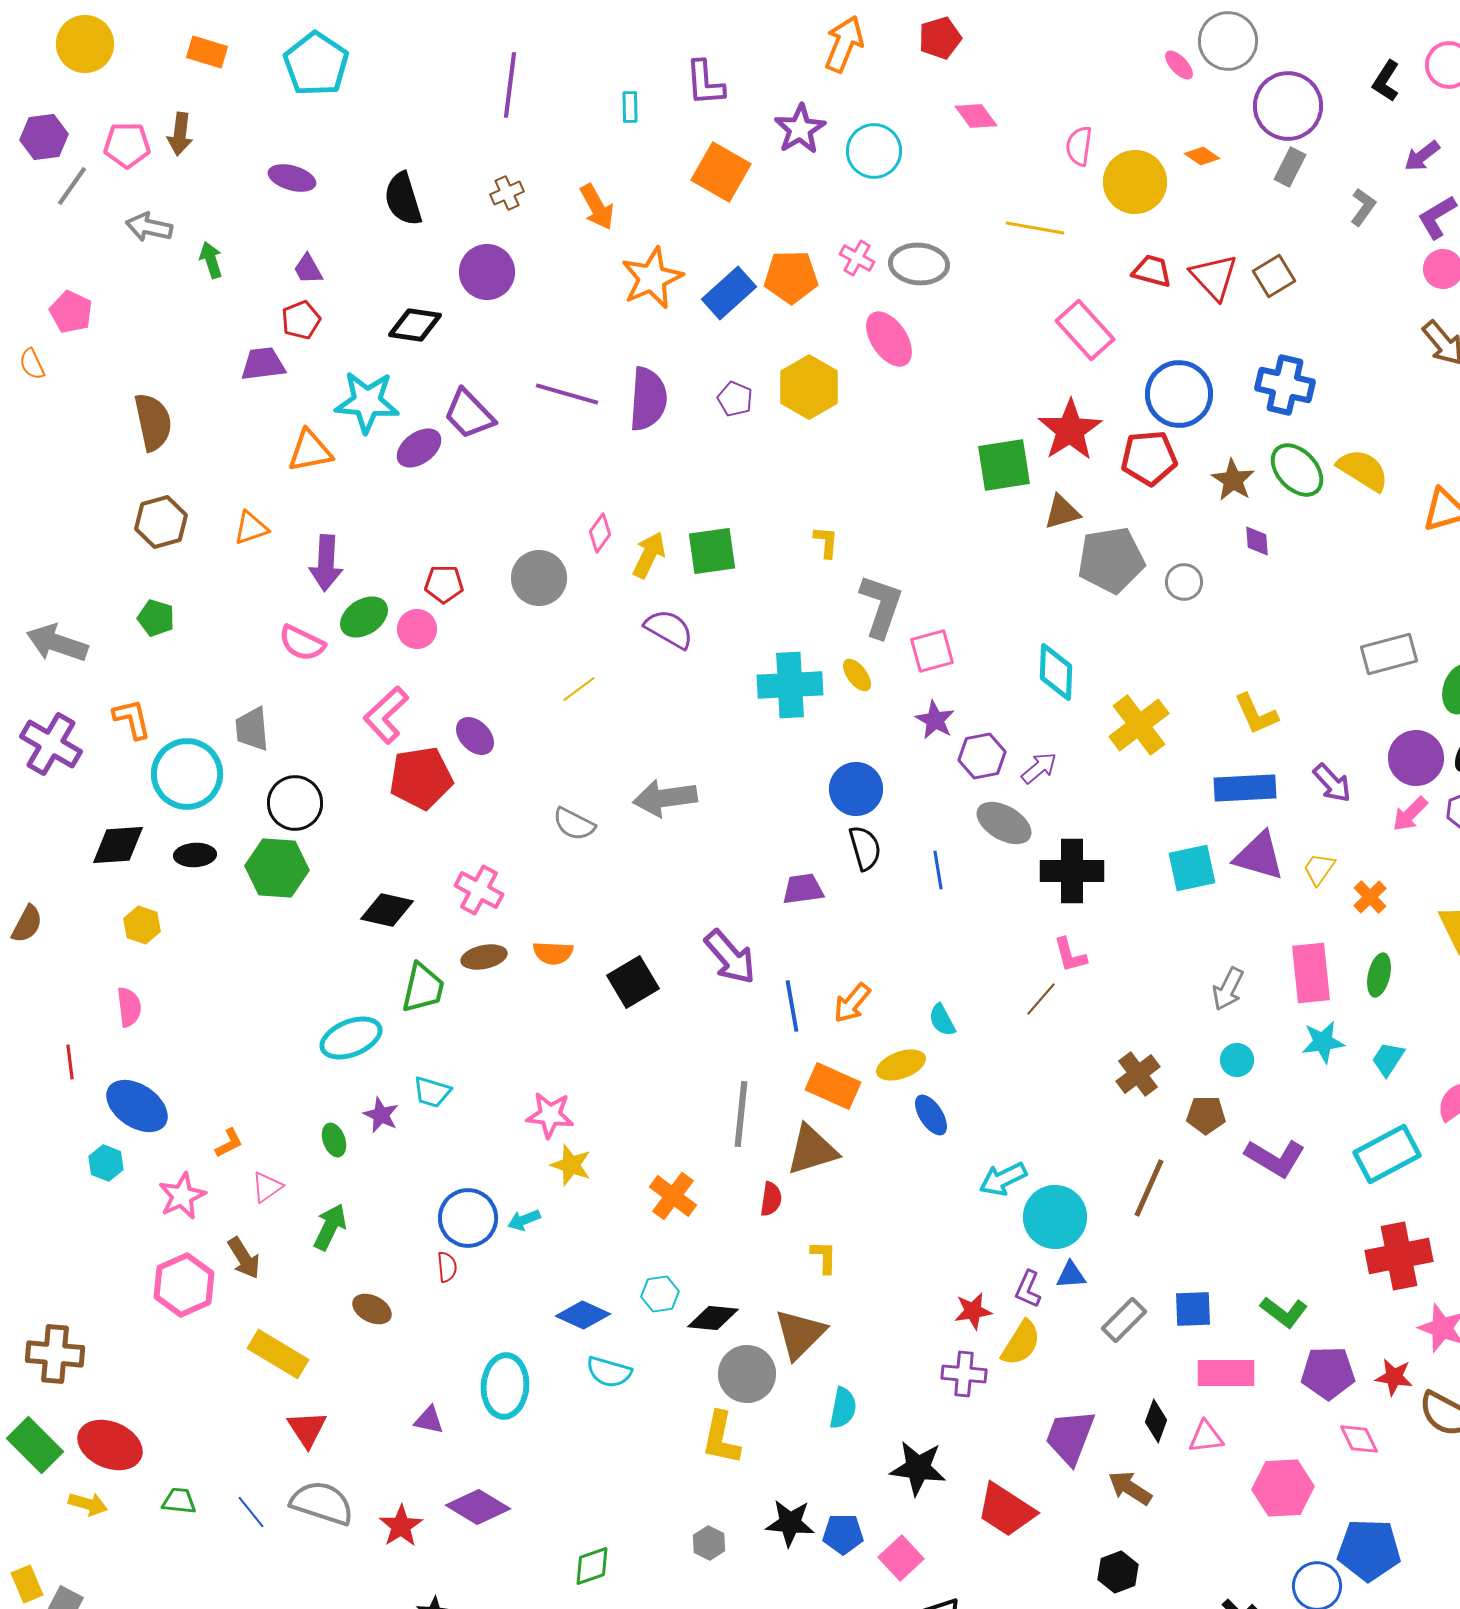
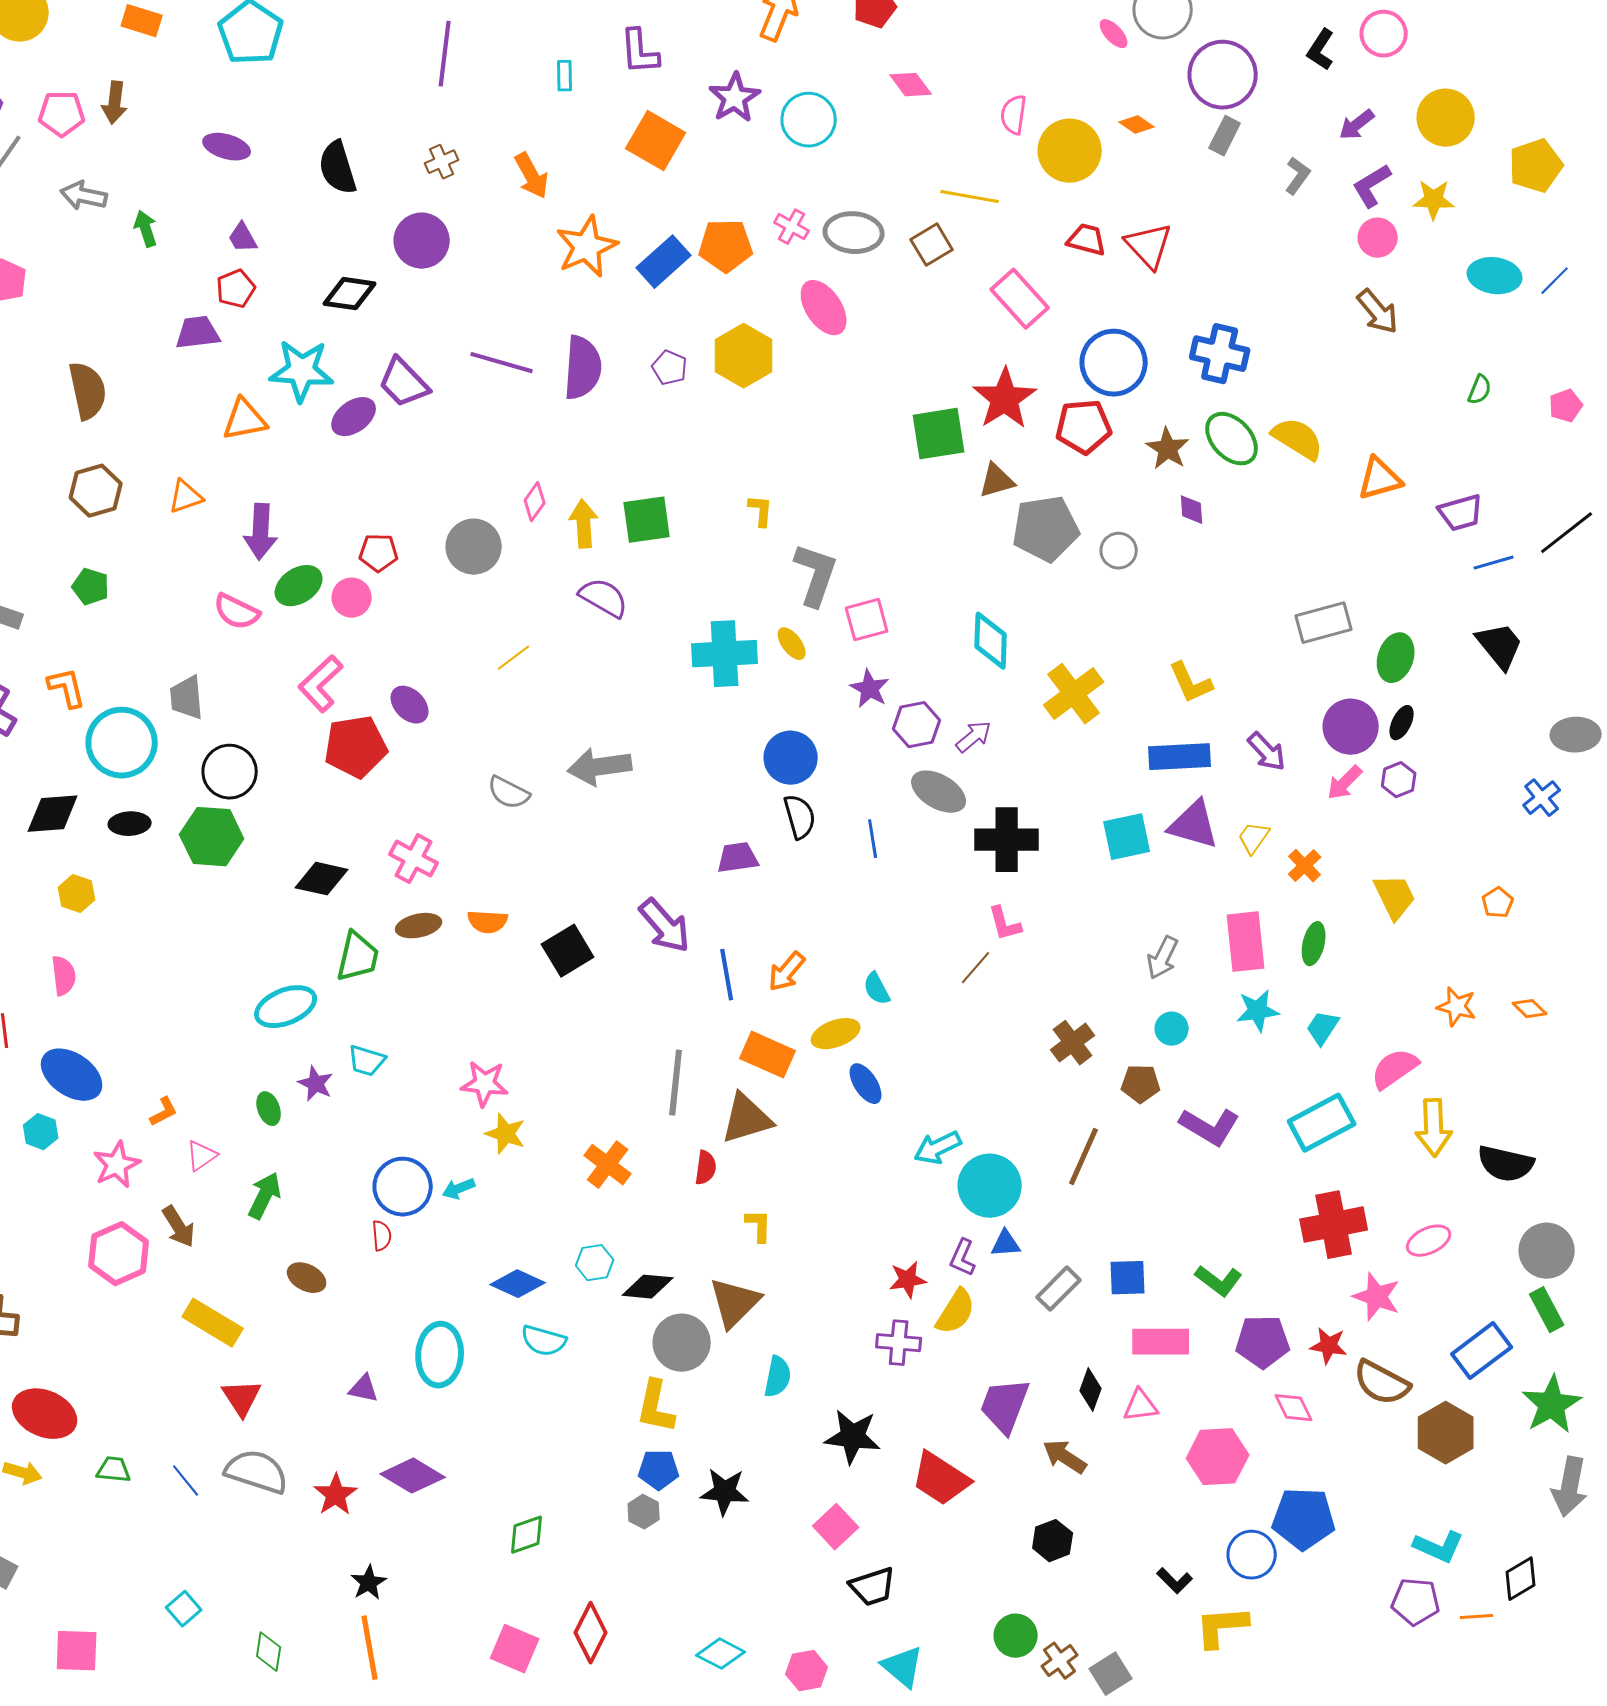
brown square: (1274, 276) -> (932, 245), moved
yellow arrow: (649, 555) -> (584, 524), turned -30
blue pentagon: (843, 1534) -> (659, 1470), moved

